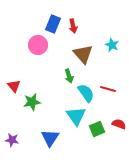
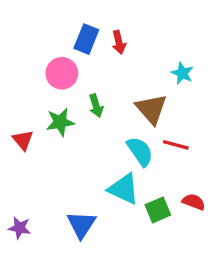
brown triangle: (83, 54) -> (151, 109), moved
green arrow: (69, 76) -> (96, 106), moved
green star: (32, 102) -> (60, 122), moved
cyan triangle: (76, 116) -> (124, 189), turned -30

